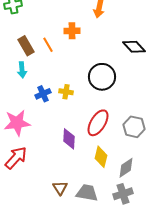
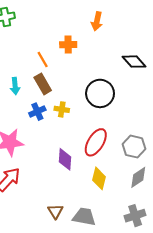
brown rectangle: (26, 46) -> (43, 84), moved
gray diamond: (126, 168) -> (138, 177), moved
gray cross: (123, 194) -> (135, 216), moved

